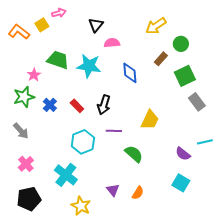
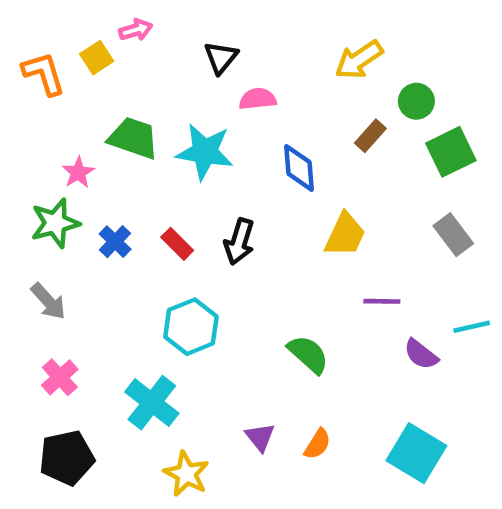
orange L-shape: (19, 32) -> (44, 74), turned 35
green square: (185, 76) -> (451, 152), moved
yellow trapezoid: (150, 120) -> (345, 235), moved
purple line: (114, 131) -> (382, 301), moved
cyan square: (181, 183) -> (416, 453), moved, size x1.4

